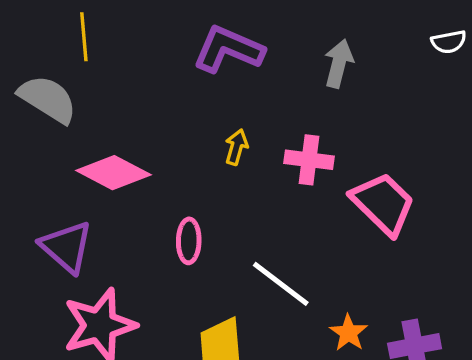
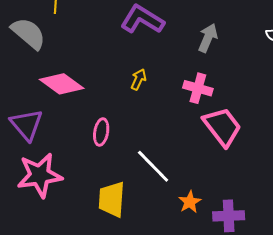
pink cross: (309, 160) -> (198, 88), moved

